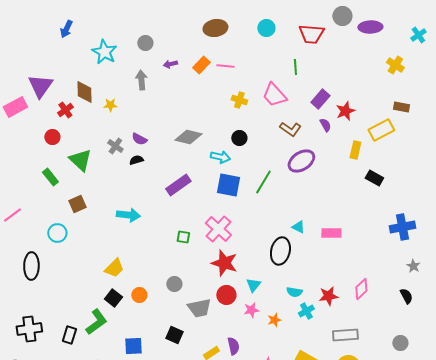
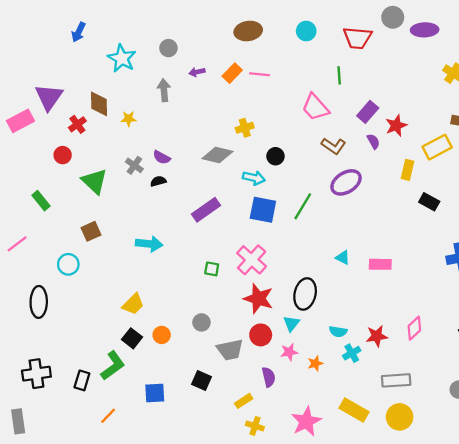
yellow cross: (239, 100) -> (245, 128), moved, turned -35
green rectangle: (50, 177) -> (41, 201), moved
black ellipse: (280, 251) -> (305, 294), moved
purple semicircle: (233, 346) -> (269, 377), moved

